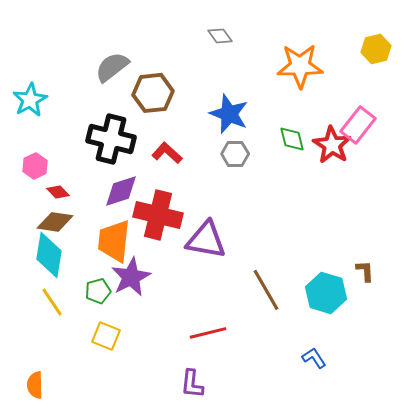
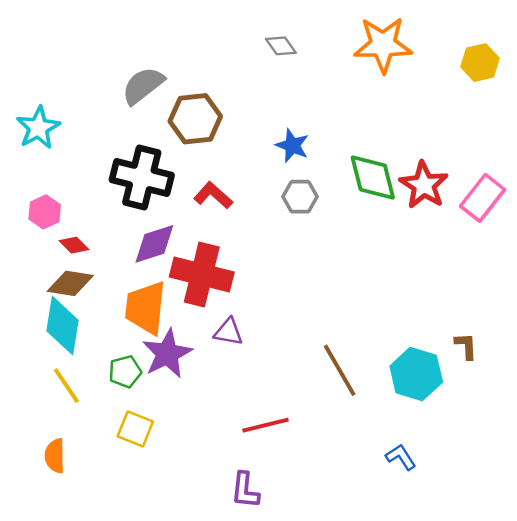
orange star: (300, 66) -> (383, 45), moved
blue star: (229, 114) -> (292, 146), size x0.7
pink rectangle: (358, 125) -> (483, 198), moved
green diamond: (292, 139) -> (373, 177), size x1.5
purple triangle: (206, 240) -> (228, 332), moved, size x0.6
orange semicircle: (35, 385) -> (55, 456), moved

